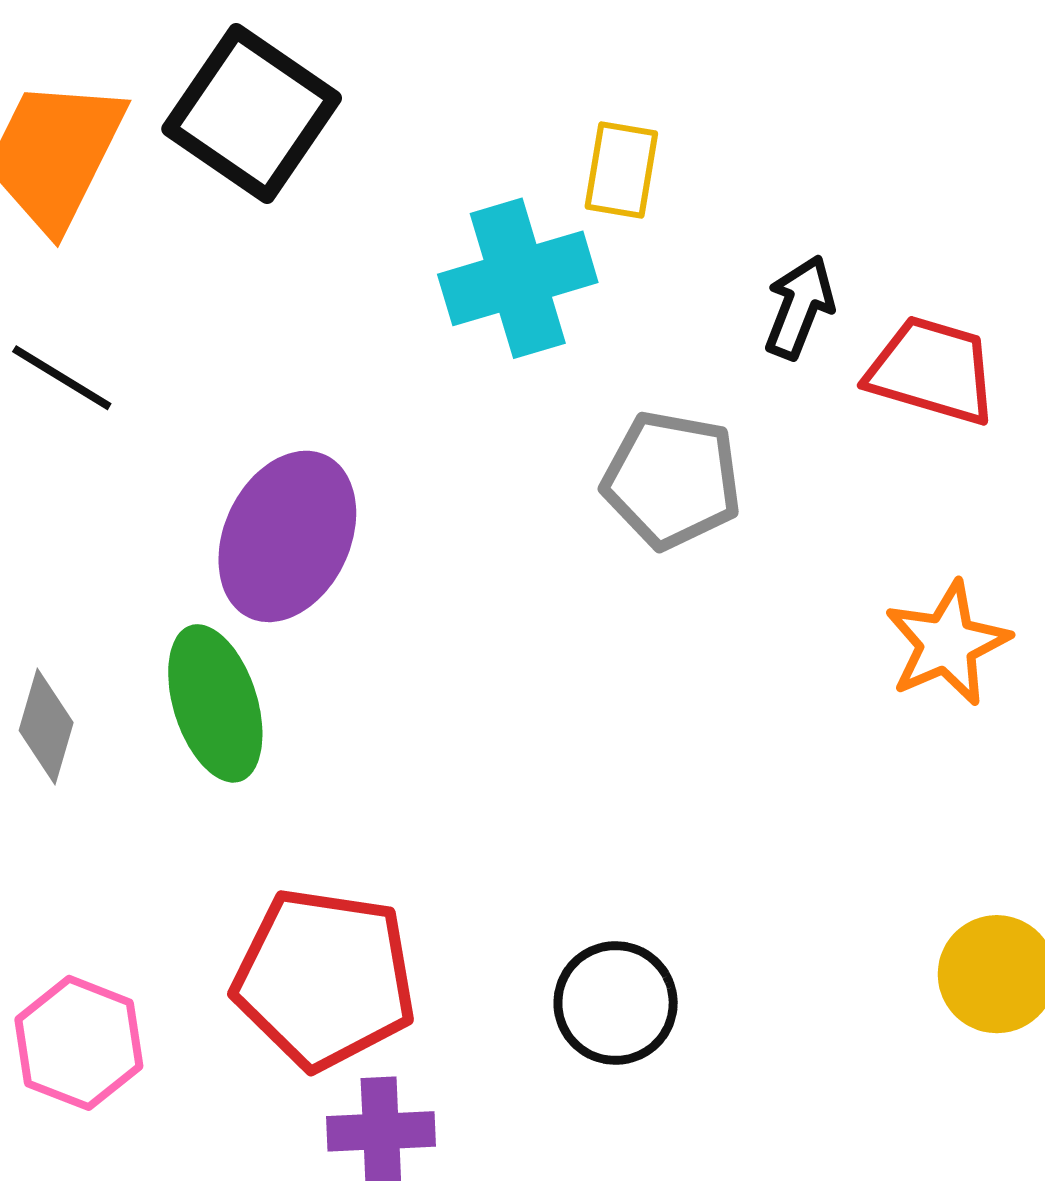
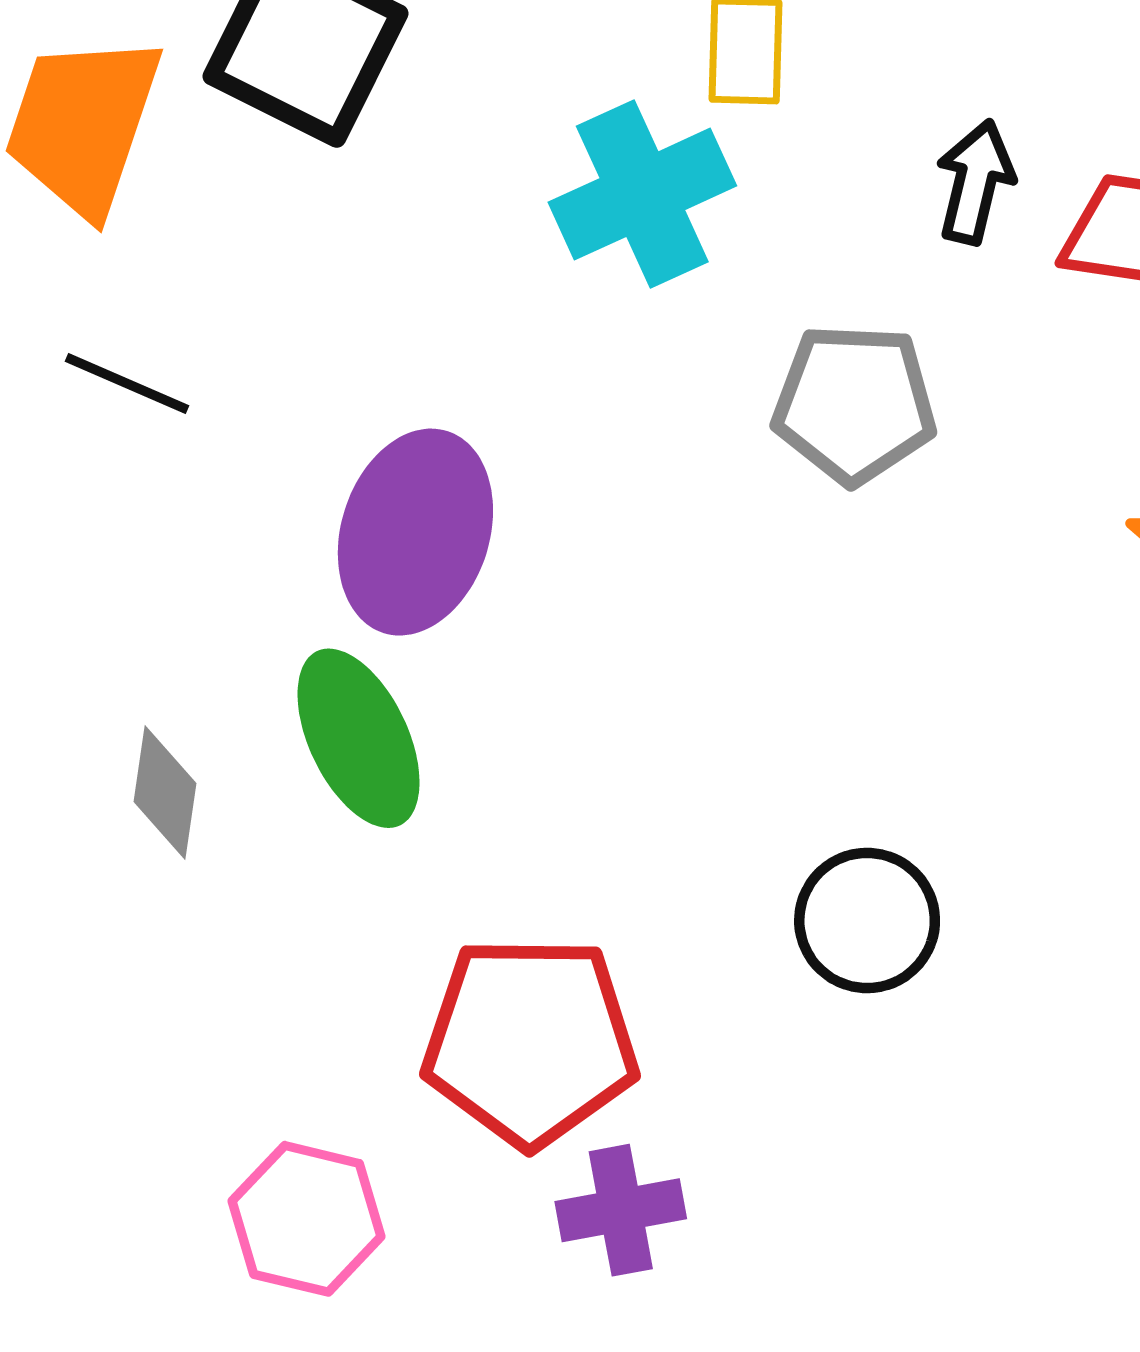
black circle: (616, 1003) -> (867, 920), moved
pink hexagon: (79, 1043) -> (307, 1219), moved

